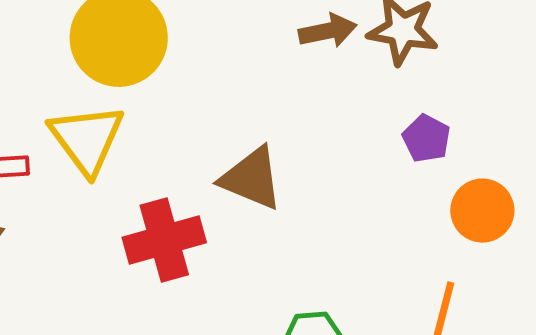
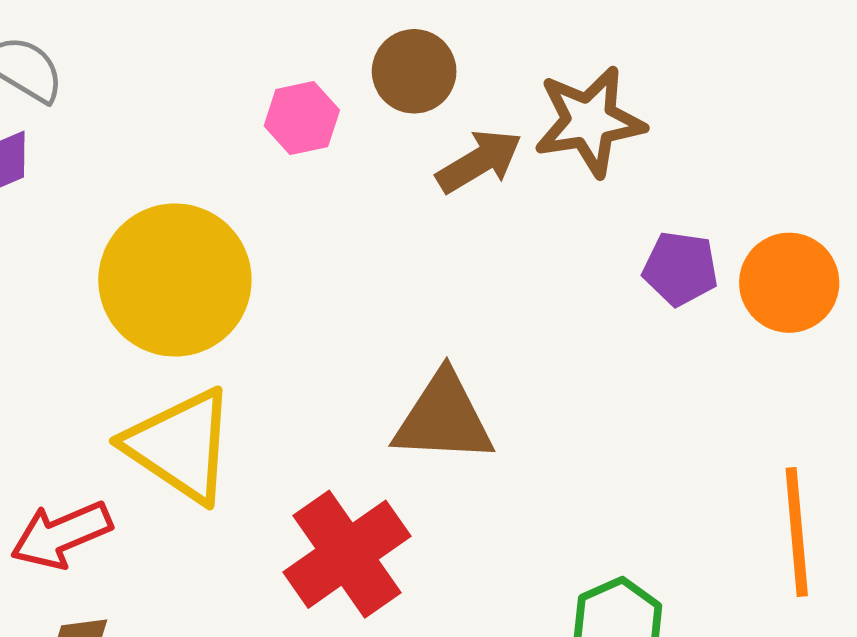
orange circle: (482, 211) -> (789, 283), moved

